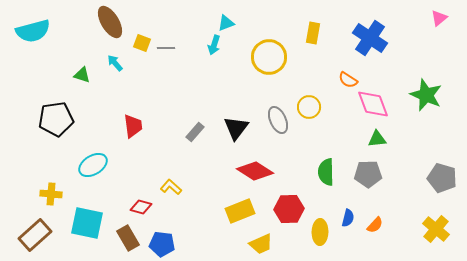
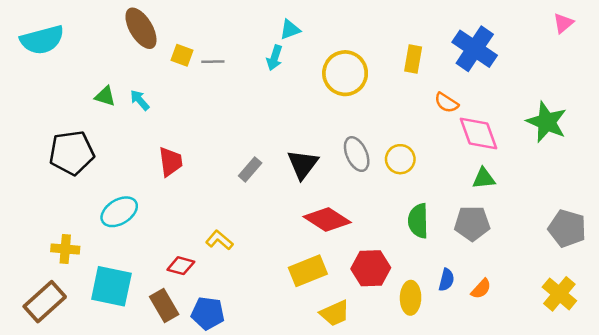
yellow rectangle: (313, 33) -> (413, 59), moved
cyan arrow: (115, 63) -> (140, 100), moved
yellow circle: (309, 107) -> (400, 159), moved

